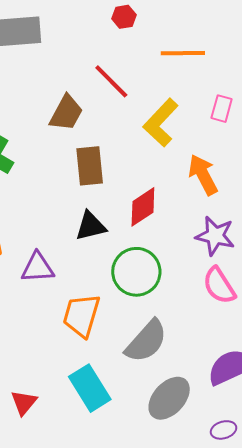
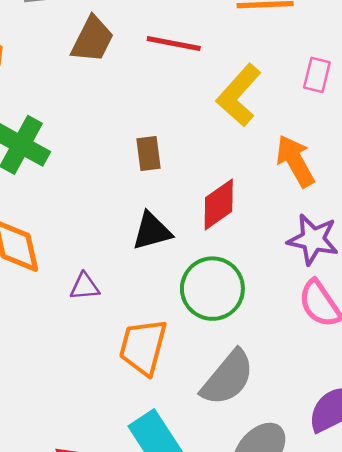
red line: (111, 81) -> (174, 44), turned -33
brown trapezoid: (66, 113) -> (92, 39), moved
brown rectangle: (90, 166) -> (148, 153), size x0.7
purple triangle: (37, 268) -> (85, 287), size x0.7

